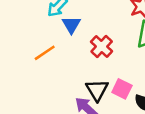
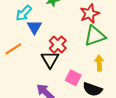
black triangle: (97, 90) -> (50, 59), moved

